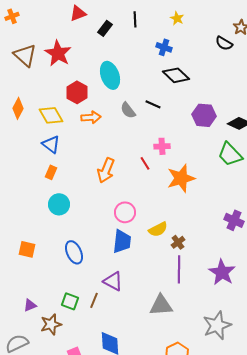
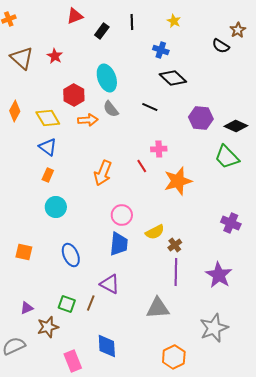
red star: (58, 53) -> (55, 56), size x0.6
gray semicircle: (128, 110) -> (111, 109), moved

